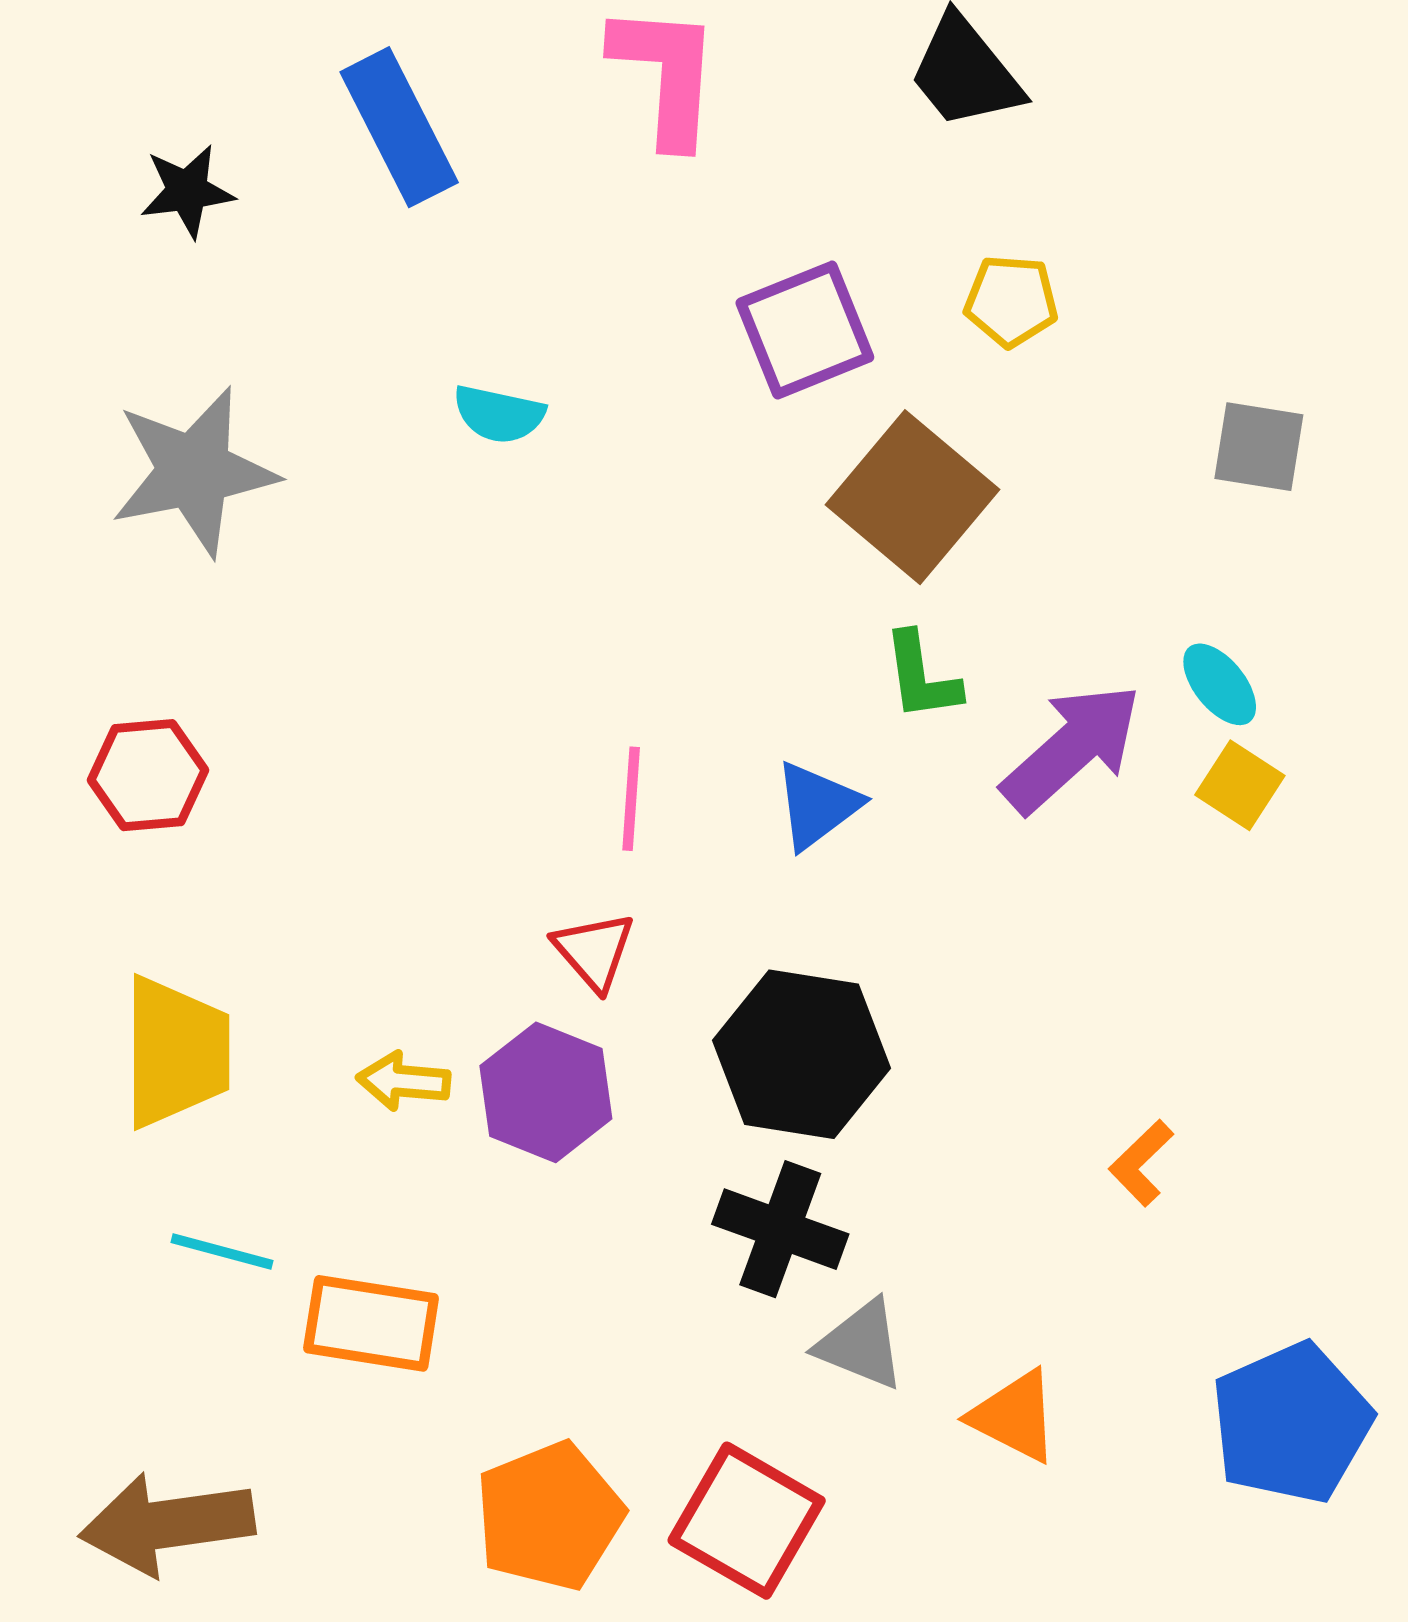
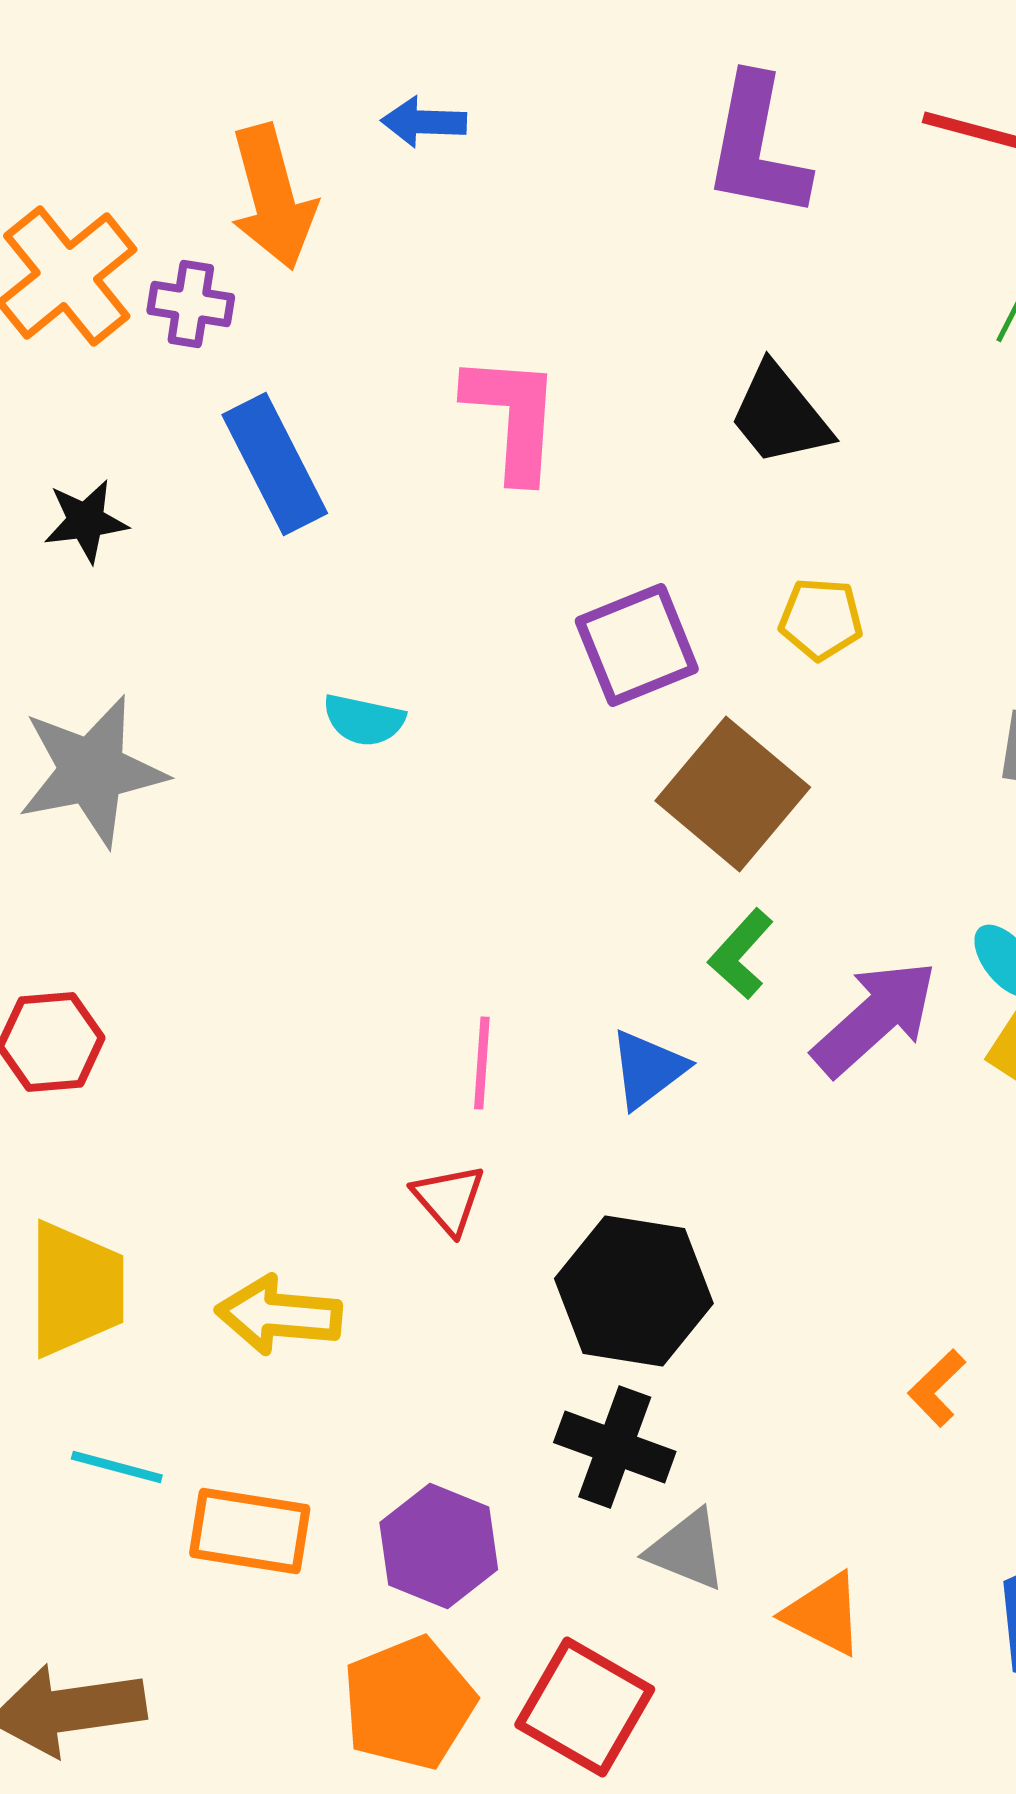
green L-shape: (921, 676) -> (741, 954), turned 50
yellow arrow: (404, 1081) -> (279, 1315), size x1.5
purple hexagon: (546, 1092) -> (439, 1546), moved

